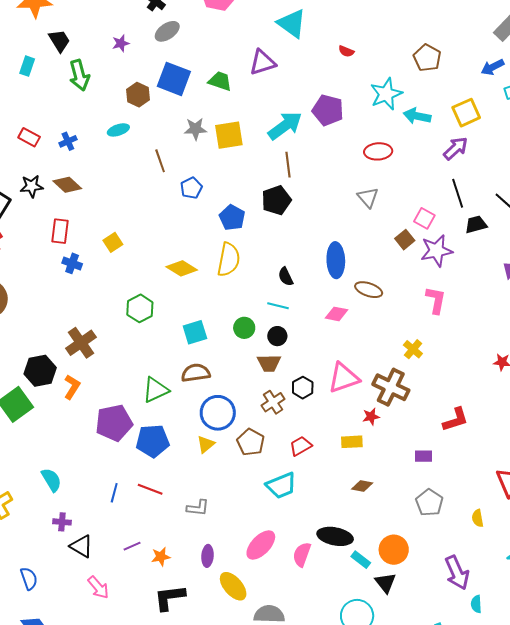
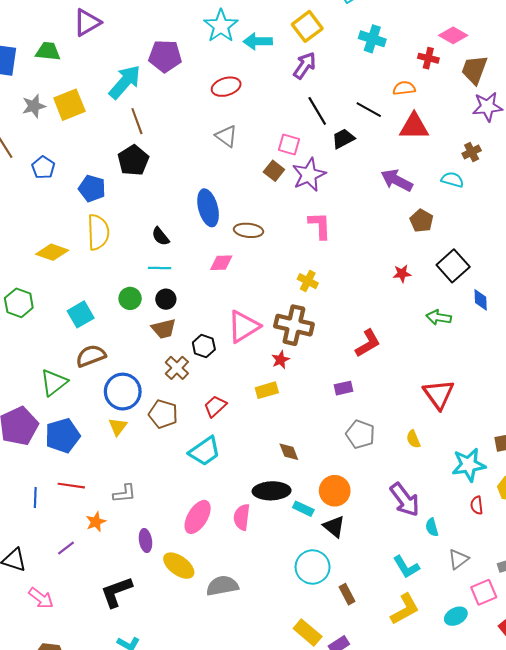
brown diamond: (362, 486) -> (289, 452), moved, turned 70
orange star: (161, 557) -> (96, 522), moved

